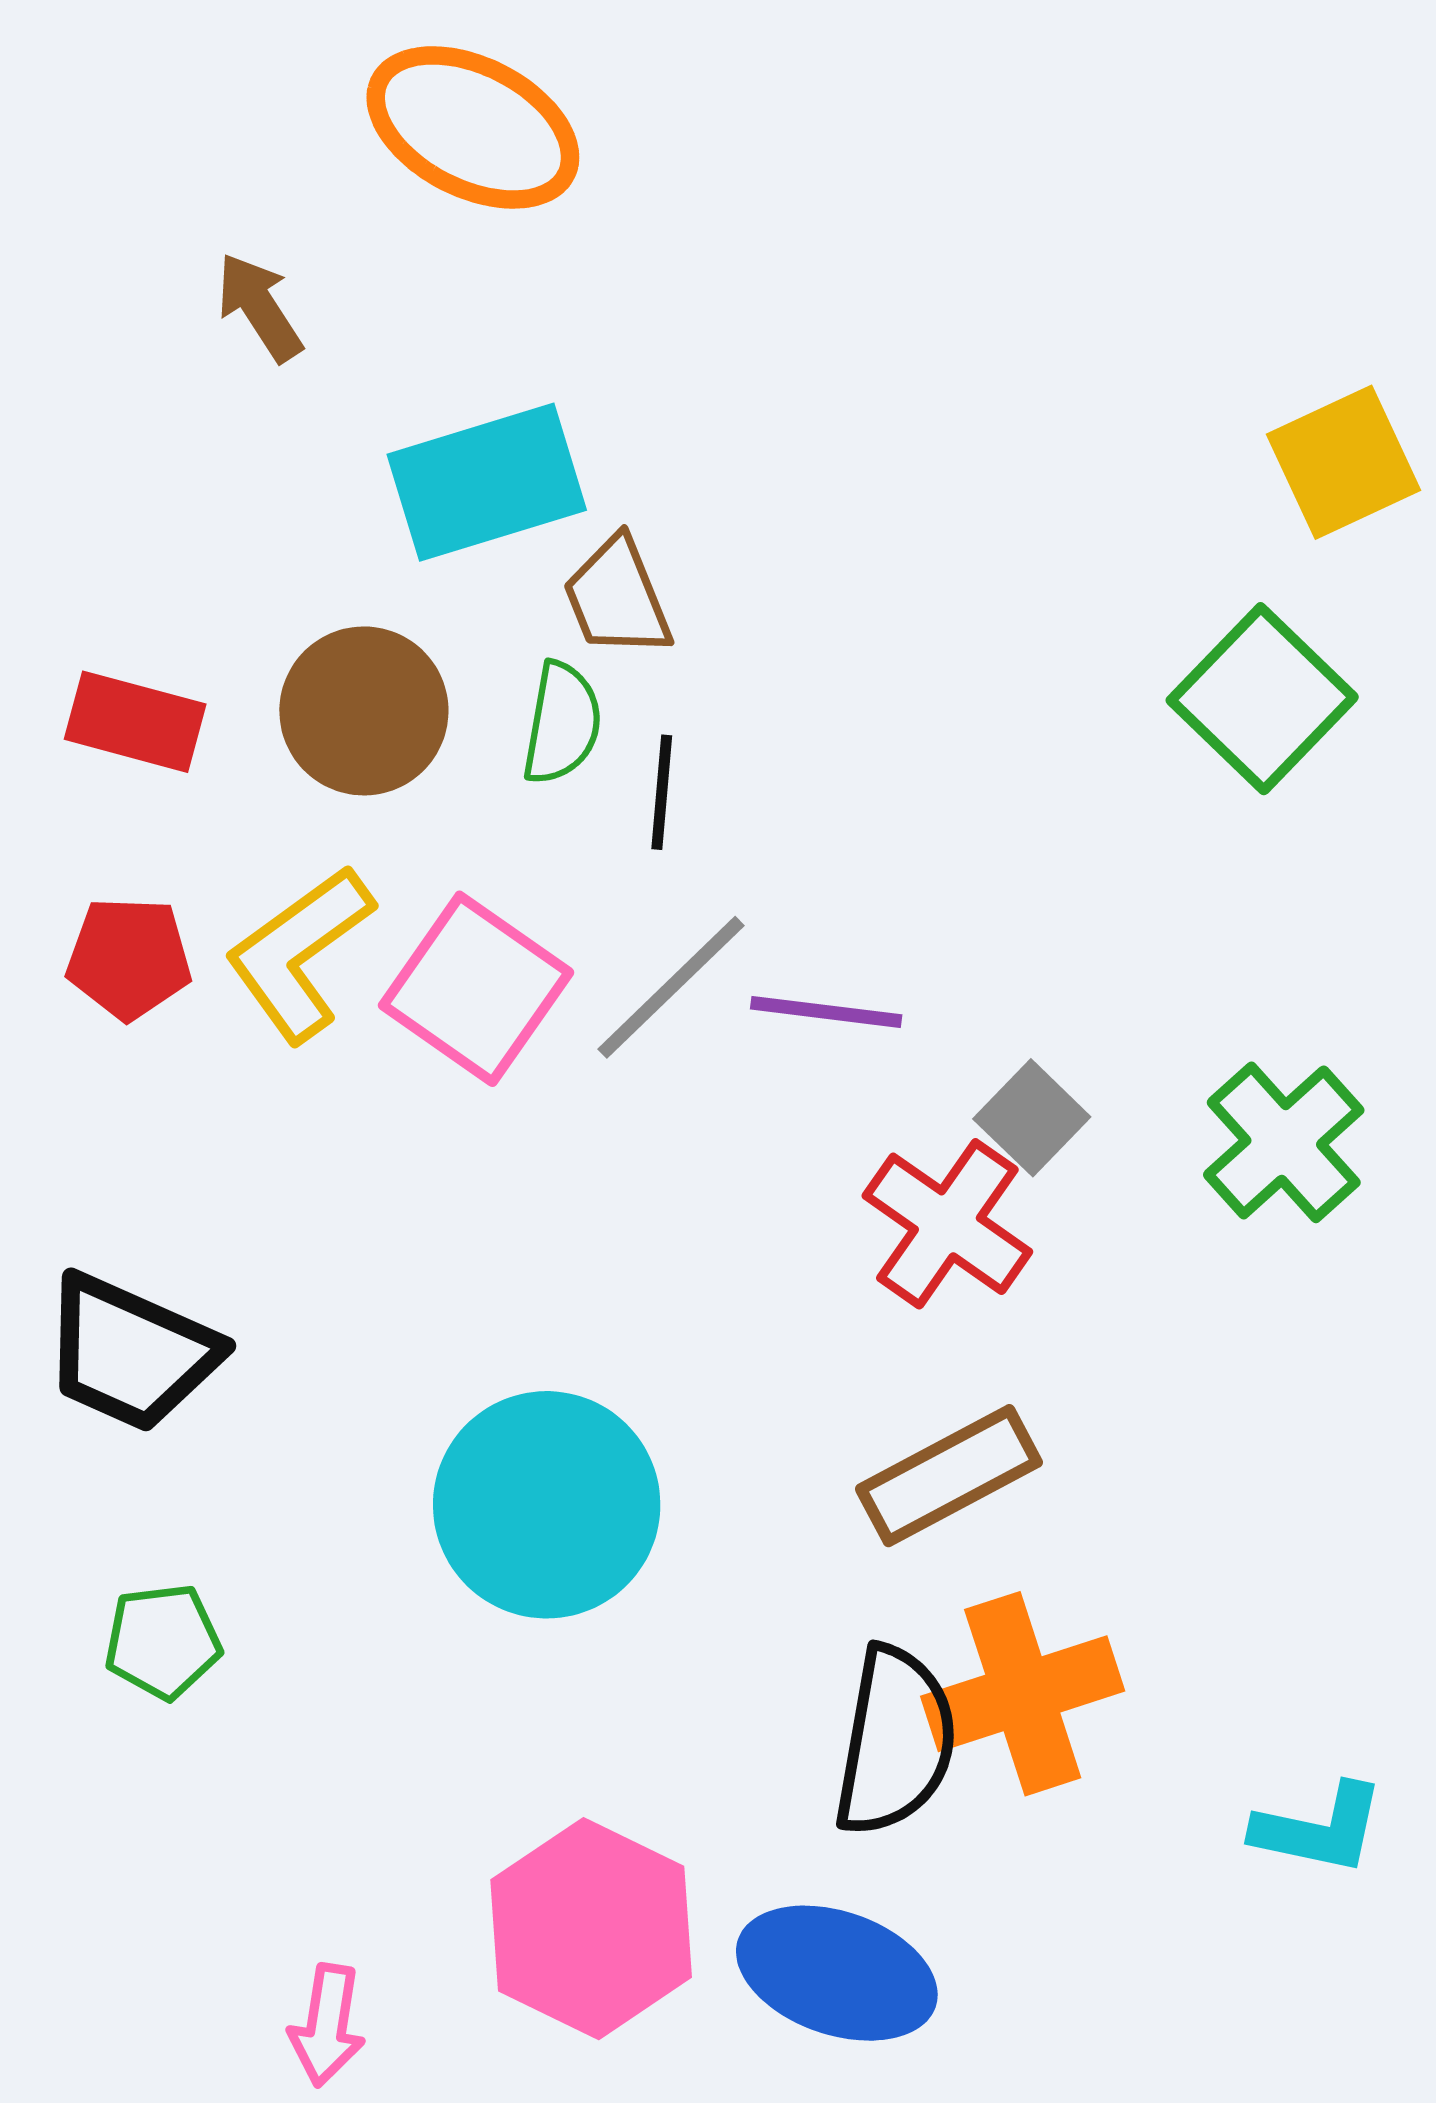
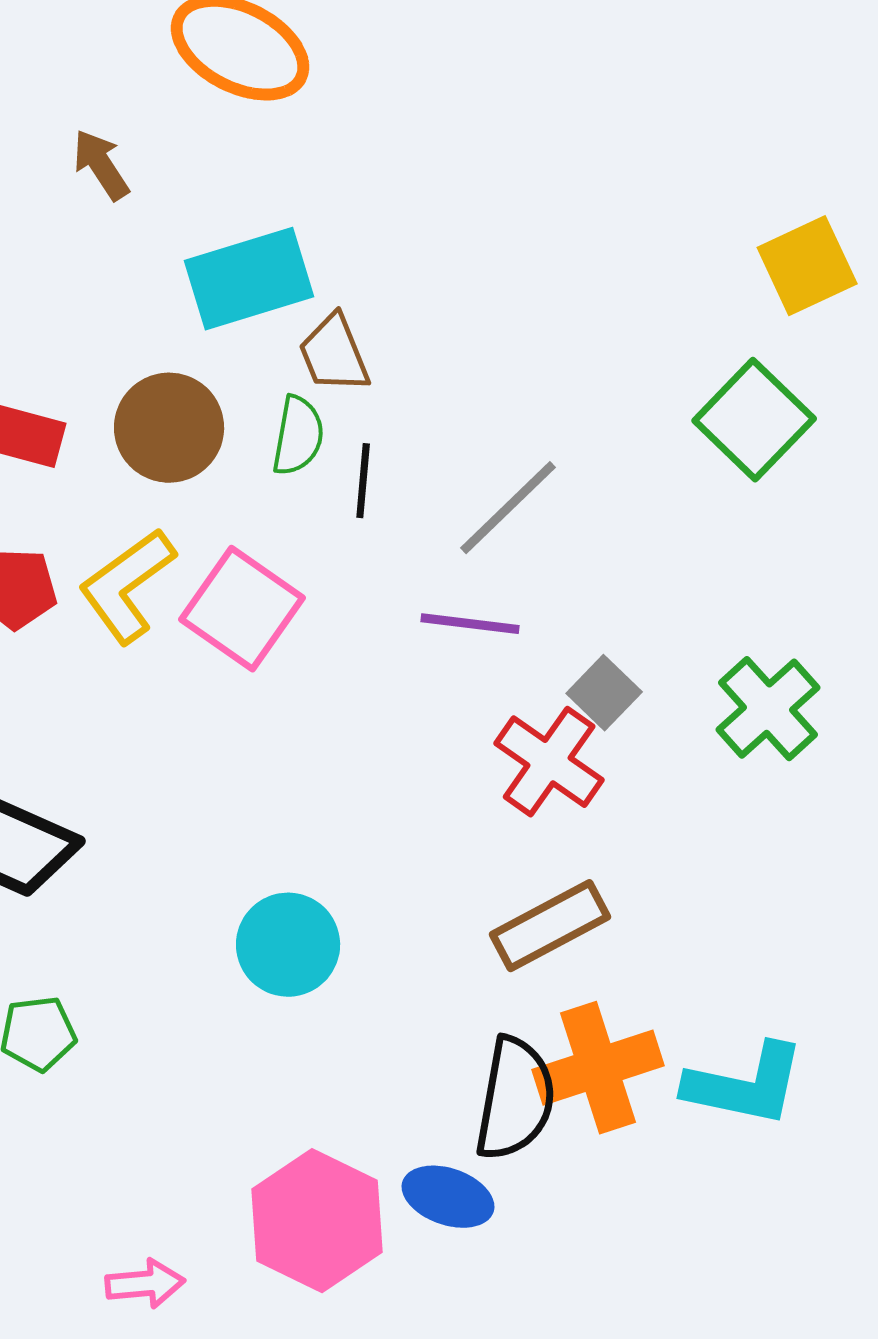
gray line: (671, 987) -> (508, 508), moved
cyan circle: (547, 1505) -> (288, 945), size x0.7
cyan L-shape: (1319, 1829) -> (745, 1085), moved, size x1.4
blue ellipse: (837, 1973) -> (448, 1197), moved, size x0.7
pink arrow: (327, 2025) -> (145, 1284), turned -104

